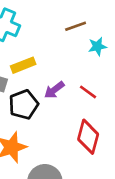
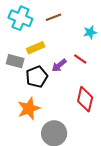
brown line: (76, 26) -> (54, 17), moved
red line: (88, 92) -> (80, 59), moved

